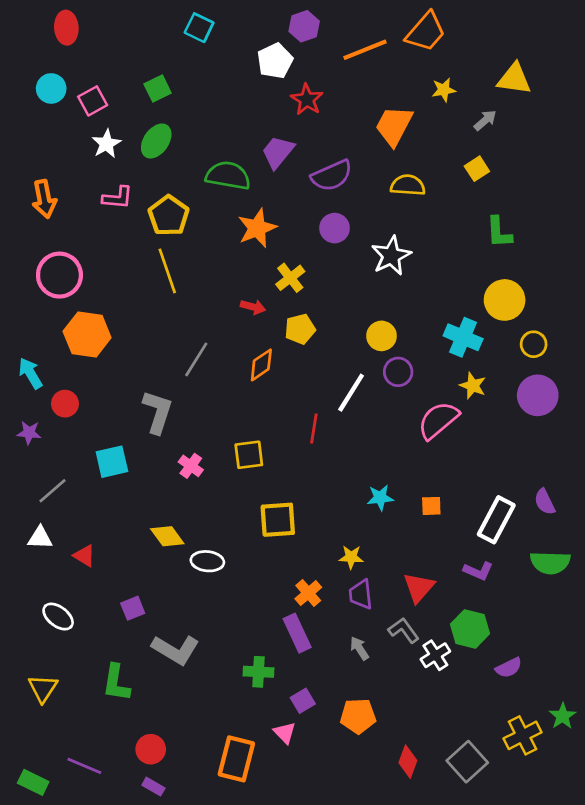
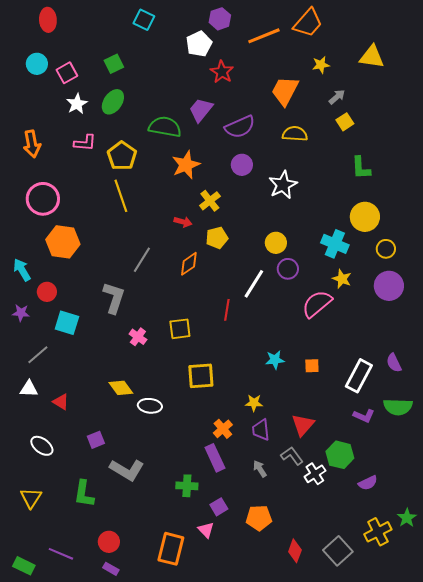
gray arrow: (485, 120) -> (337, 97), moved
cyan square: (112, 462) -> (67, 323), moved, turned 30
purple L-shape: (478, 571) -> (364, 416), moved

